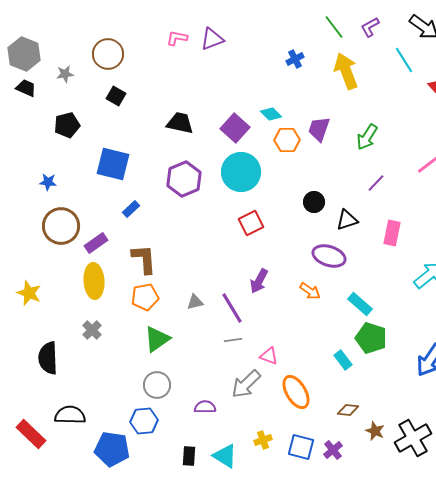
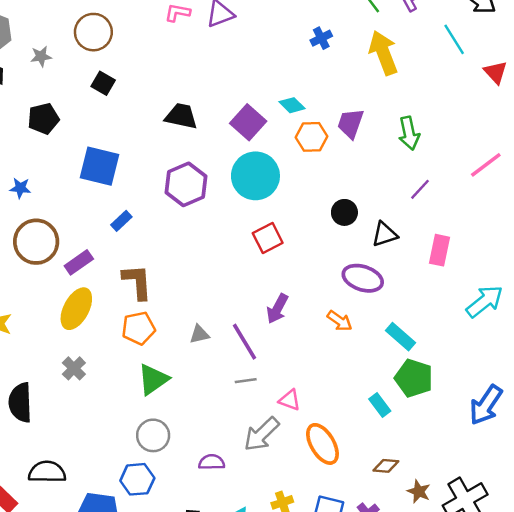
green arrow: (367, 137) -> (409, 133), turned -44
yellow ellipse: (94, 281) -> (76, 309), turned 32

